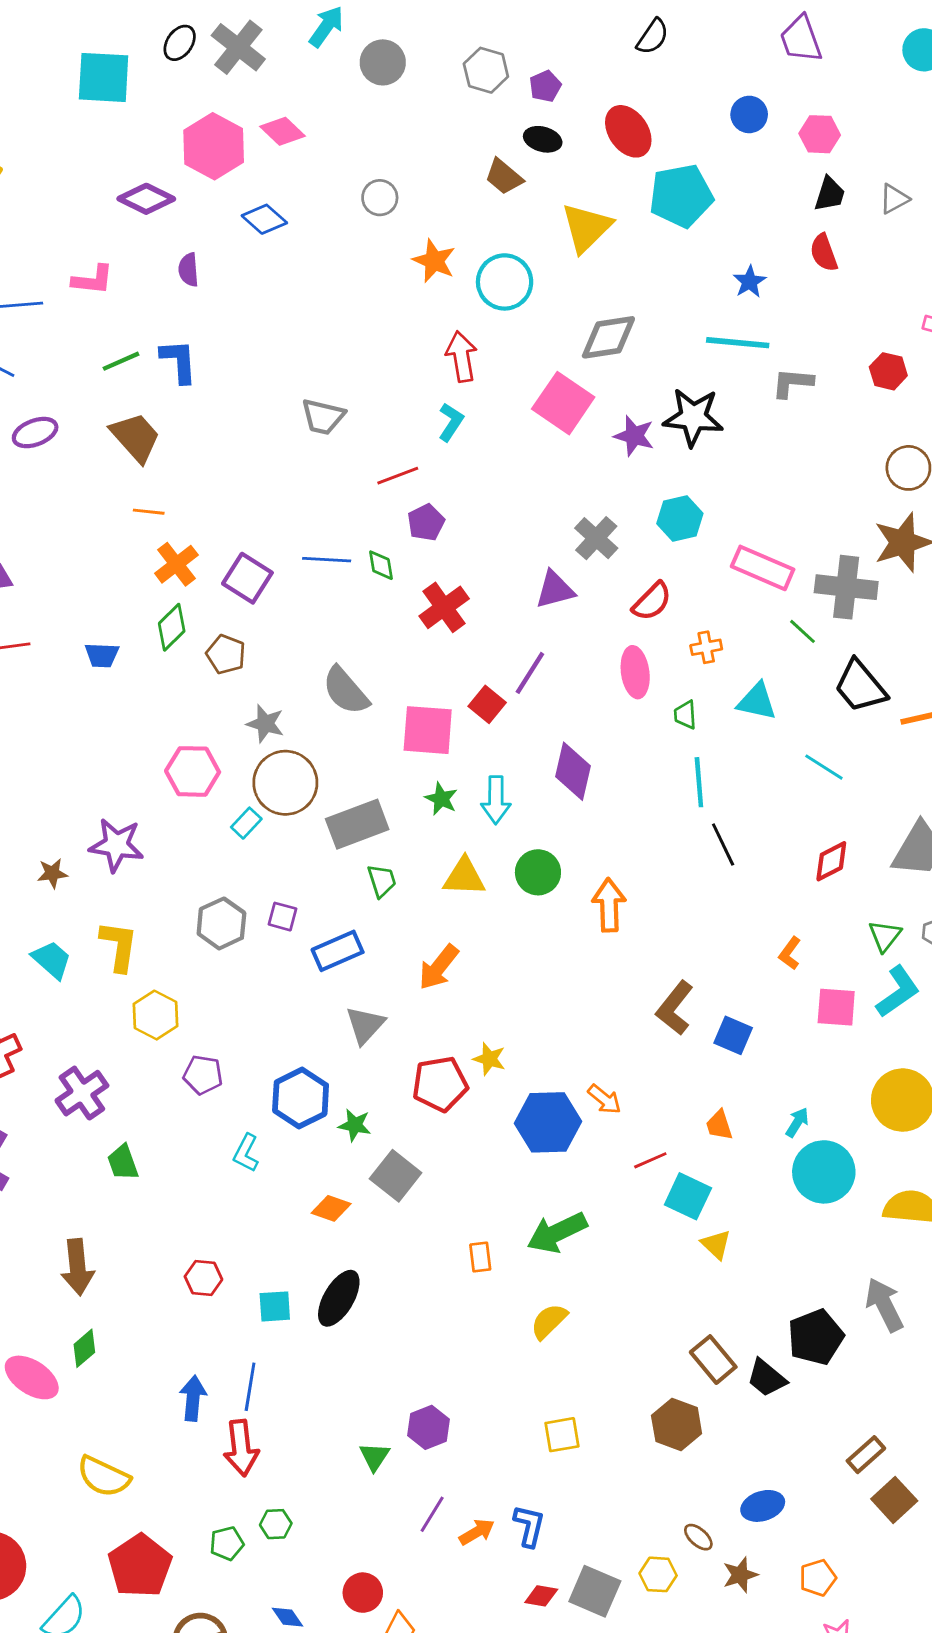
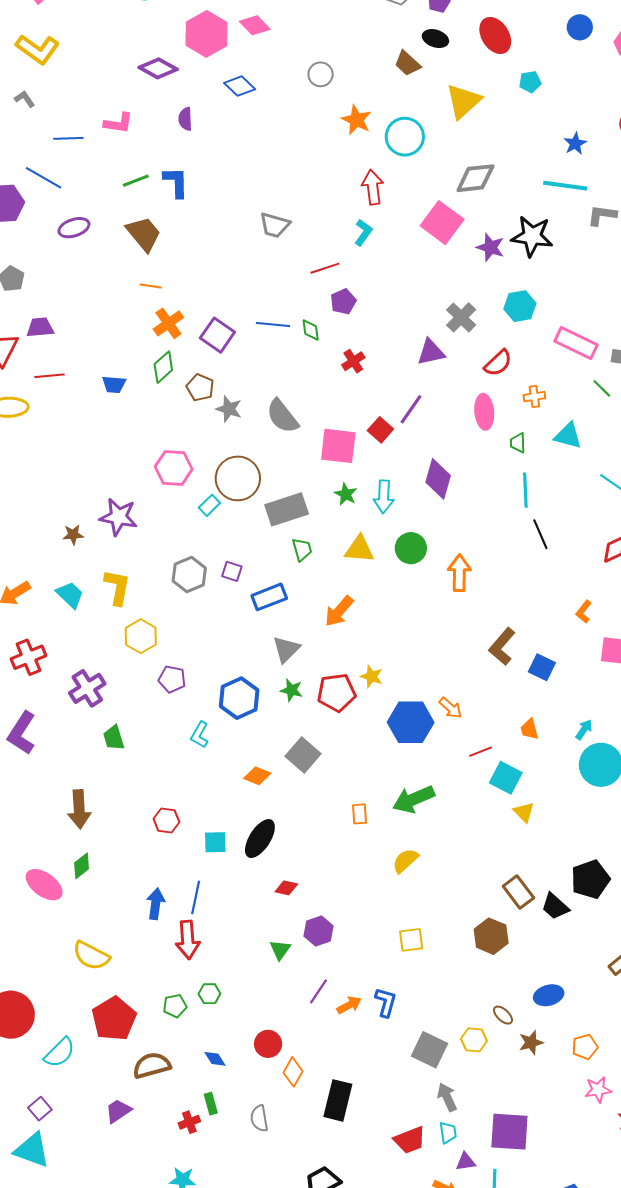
cyan pentagon: (681, 196) -> (530, 82), size x0.5
red cross: (444, 607) -> (353, 361), size x0.7
gray star: (265, 724) -> (229, 409), moved
green star: (355, 1125) -> (291, 690), moved
red diamond: (541, 1596) -> (286, 888), moved

